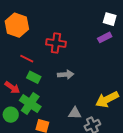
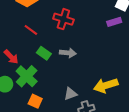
green rectangle: (34, 77) -> (44, 53), moved
gray triangle: (75, 113) -> (70, 94), turned -32

